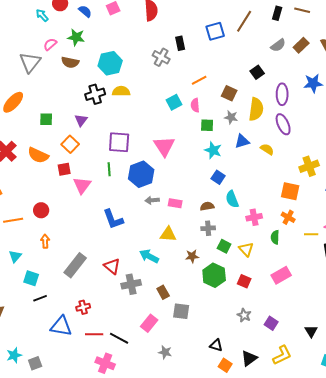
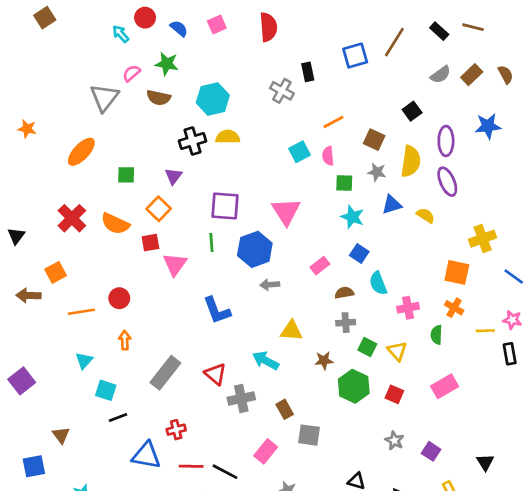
black rectangle: (277, 13) -> (439, 31), turned -64
pink rectangle: (175, 203) -> (320, 266), moved, turned -48

